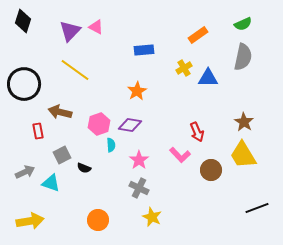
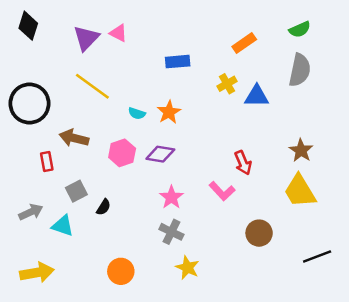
cyan semicircle: (111, 145) -> (137, 113), moved, turned 112
black semicircle: (84, 168) -> (104, 207), turned -80
brown circle: (211, 170) -> (259, 233), moved

